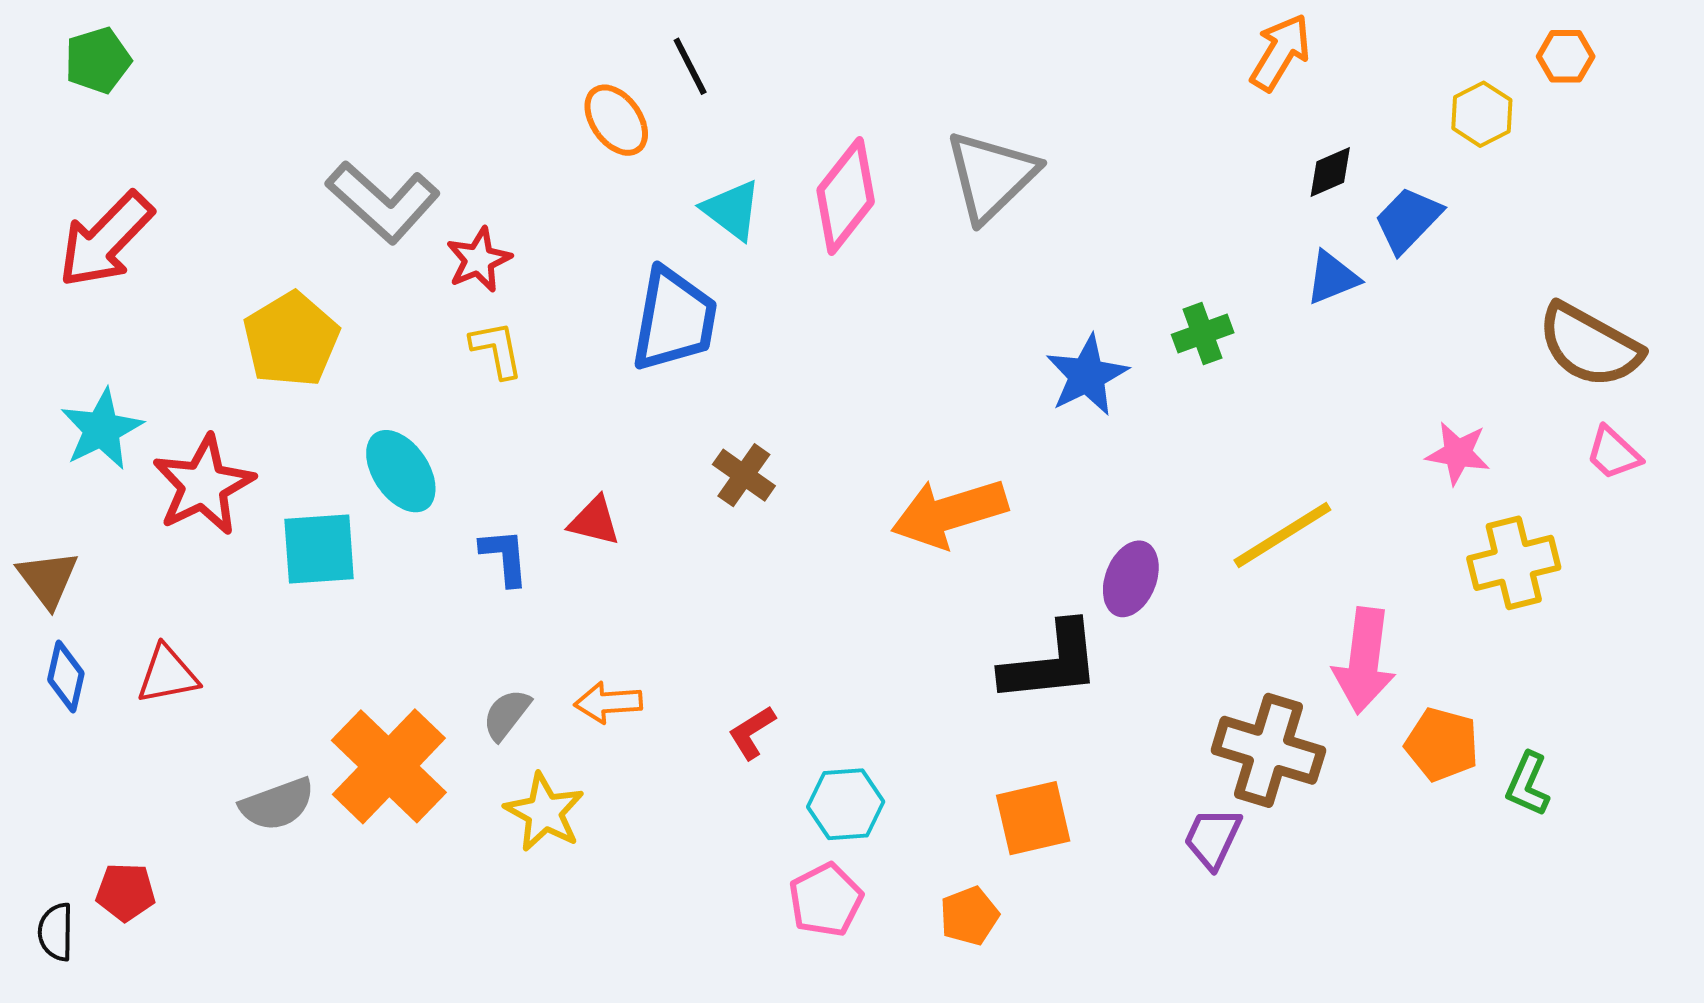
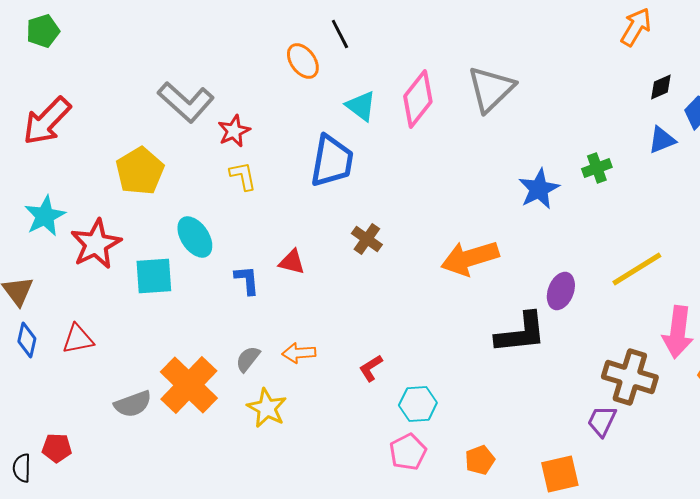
orange square: (1033, 818) -> (560, 474), moved

